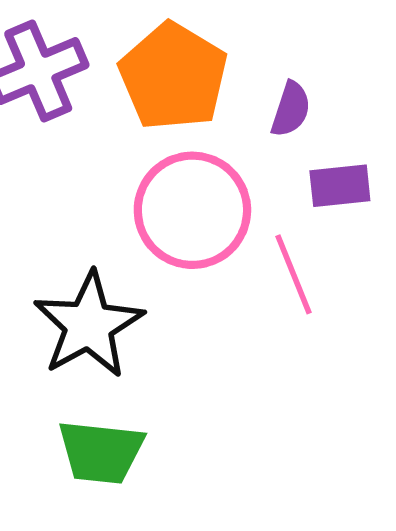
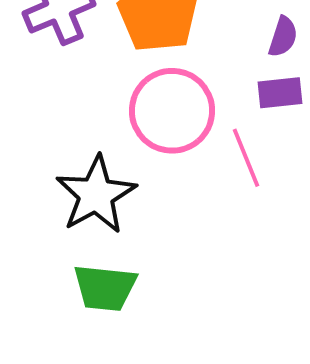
purple semicircle: (291, 109) -> (283, 37), moved

